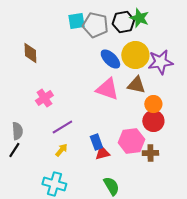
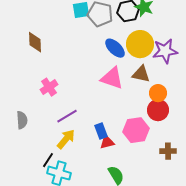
black line: (14, 150) -> (48, 160), moved
yellow arrow: (61, 150) -> (66, 139), size x1.5
brown cross: (150, 153) -> (168, 151), moved

